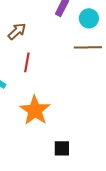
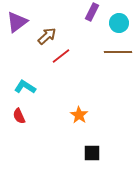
red line: (27, 62) -> (61, 56), moved, turned 42
orange star: (35, 110) -> (79, 115), moved, size x0.6

